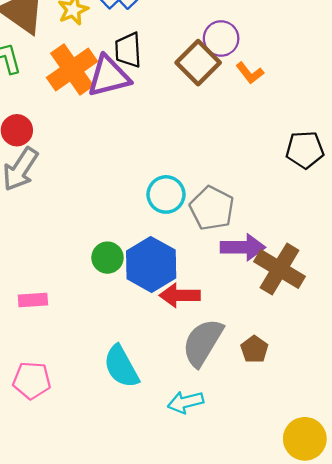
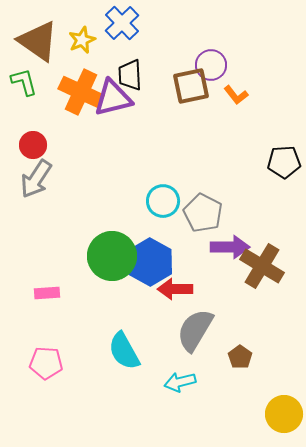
brown square: (198, 63) -> (191, 86), turned 33
orange cross: (72, 69) -> (81, 92), turned -30
green circle: (107, 258) -> (112, 256), size x1.8
brown pentagon: (254, 349) -> (240, 357), moved

